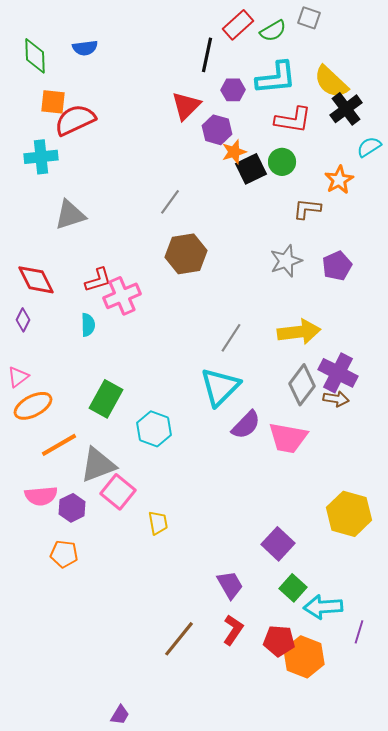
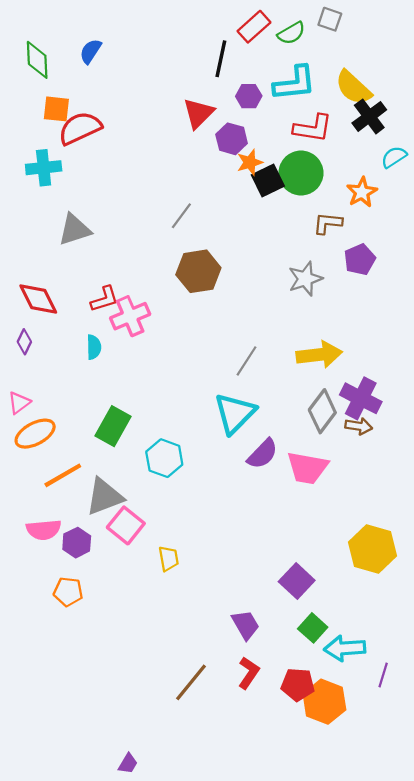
blue semicircle: (85, 48) -> (91, 51), turned 130
green circle: (282, 162) -> (301, 173), size x1.5
purple pentagon: (337, 266) -> (360, 260), moved

